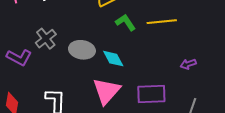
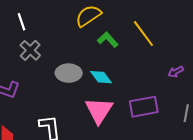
yellow line: (162, 22) -> (143, 34), turned 68
gray cross: (46, 39) -> (30, 50), moved

